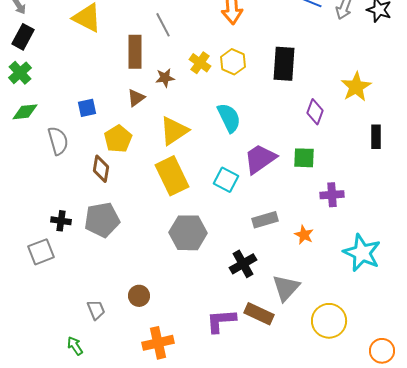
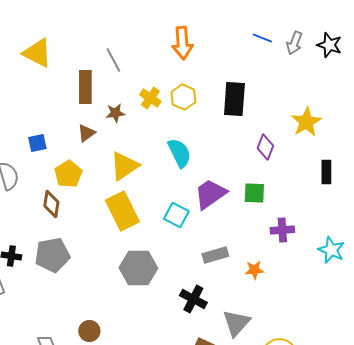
orange star: (304, 235) -> (254, 270), turned -30
cyan star: (362, 253) -> (331, 250), moved, size x0.7
black cross: (243, 264) -> (193, 299), turned -32

